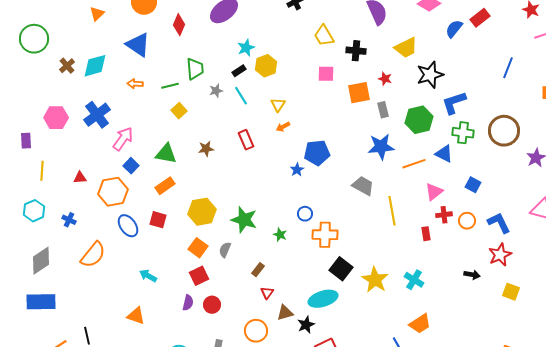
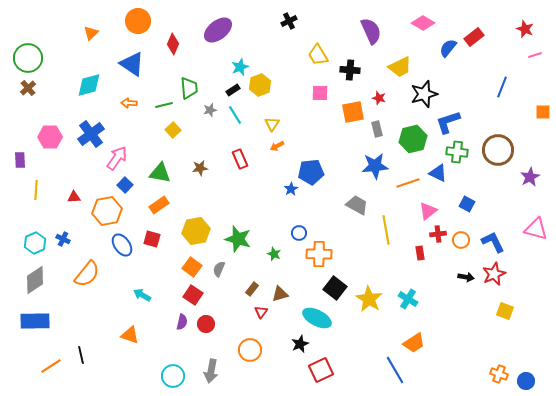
brown cross: (67, 66) -> (28, 88), moved
cyan hexagon: (34, 211) -> (35, 243), moved
black arrow: (472, 275) -> (466, 277), moved
red square: (199, 276) -> (193, 295), turned -30
cyan ellipse: (323, 299) -> (317, 318), turned 44
brown triangle: (285, 313) -> (280, 294), moved

